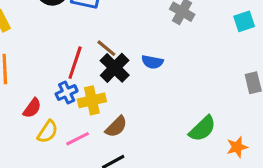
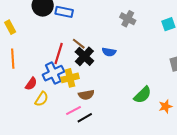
blue cross: (67, 92) -> (53, 73), size x1.5
brown semicircle: (116, 127) -> (86, 95), turned 35
pink line: (78, 139) -> (74, 110), moved

